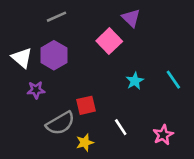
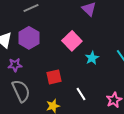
pink square: (109, 41) -> (72, 41), moved
gray semicircle: (60, 123) -> (21, 91), moved, turned -85

